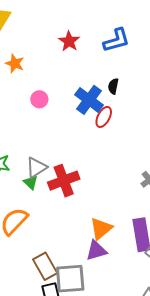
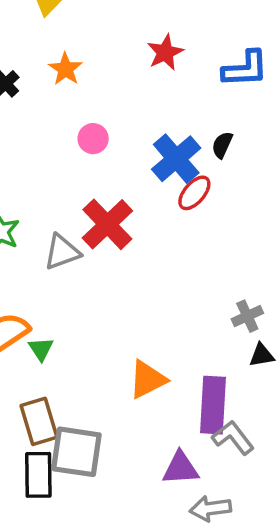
red cross: (64, 181) -> (107, 224), moved, turned -36
green triangle: (31, 182) -> (41, 349), moved
purple triangle: (96, 251) -> (181, 468), moved

